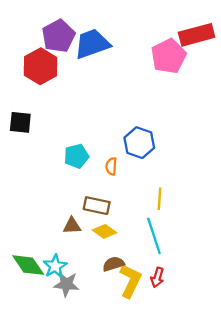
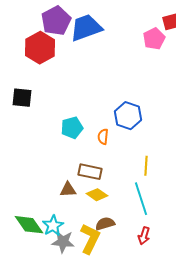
pink pentagon: (169, 56) -> (154, 39), size x0.7
yellow L-shape: (130, 281) -> (90, 239), moved

